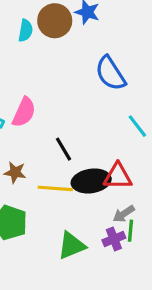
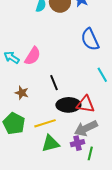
yellow line: (55, 188) -> (45, 123), moved, turned -30
gray arrow: (124, 214) -> (86, 128), size x1.6
green line: (131, 231) -> (90, 153), moved

